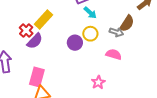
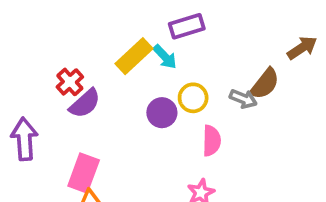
cyan arrow: (90, 13) -> (165, 57), moved
yellow rectangle: (43, 19) -> (134, 56), moved
pink semicircle: (114, 54) -> (212, 141), moved, turned 70

